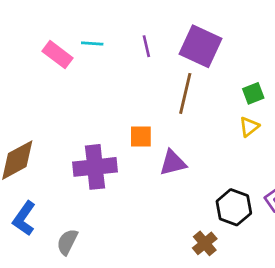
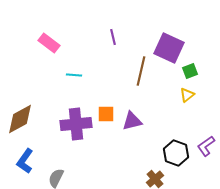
cyan line: (92, 43) -> (74, 75), moved
purple square: (201, 46) -> (169, 48), moved
orange square: (141, 136) -> (106, 114), moved

